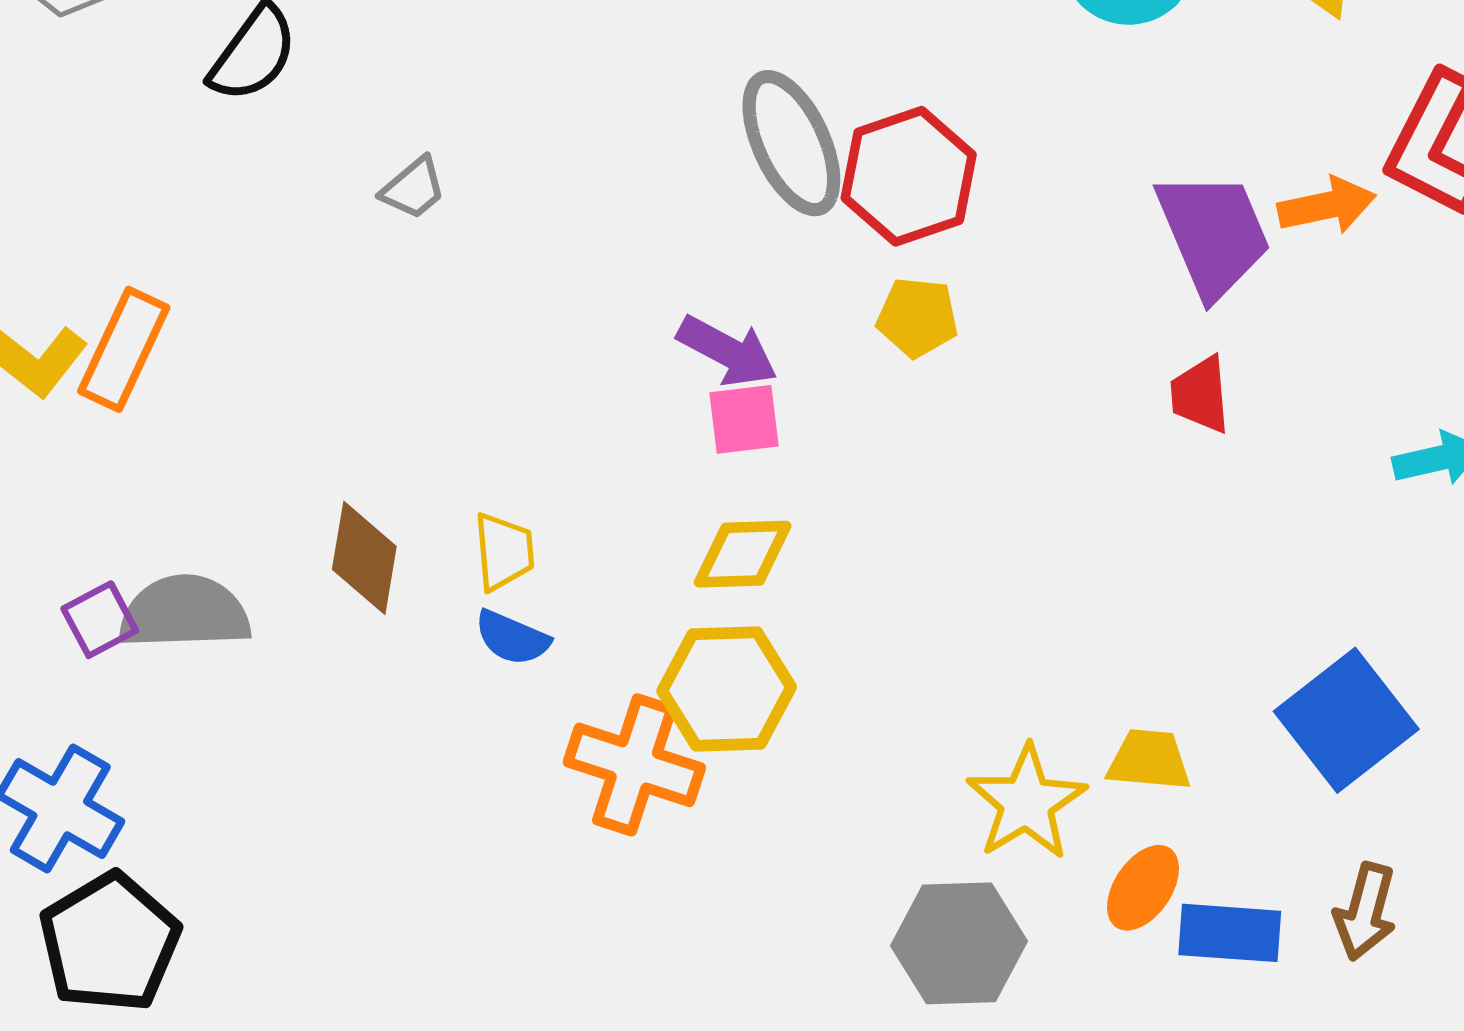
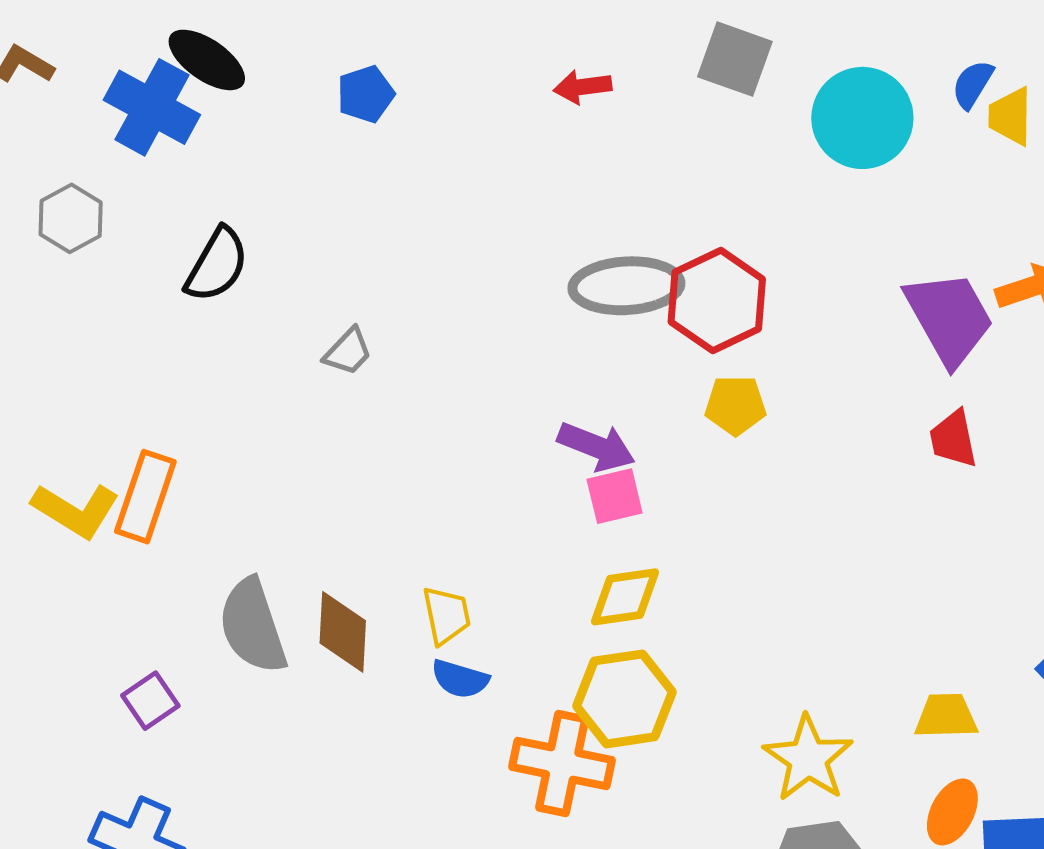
gray ellipse: (791, 143) -> (626, 286), turned -62
gray semicircle: (184, 613) -> (253, 626), moved, turned -100
yellow star: (1026, 803) -> (808, 758), moved

